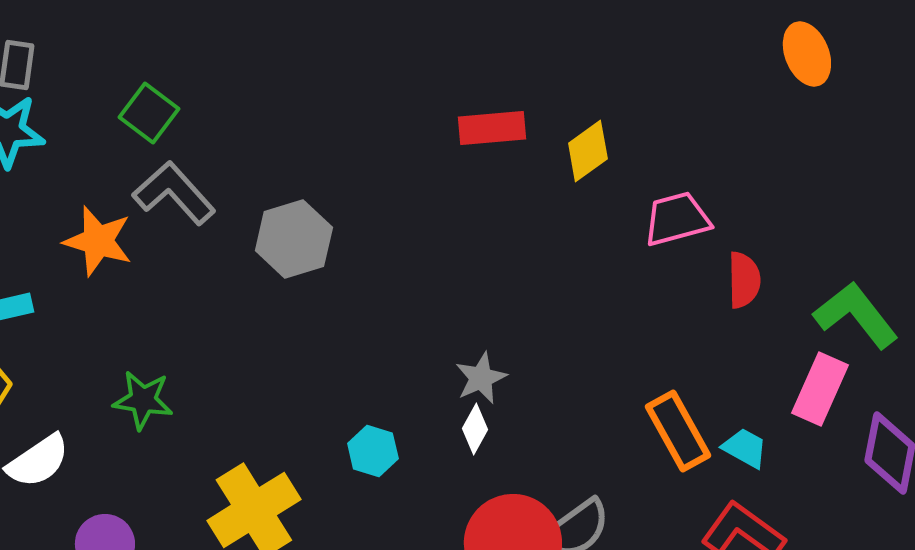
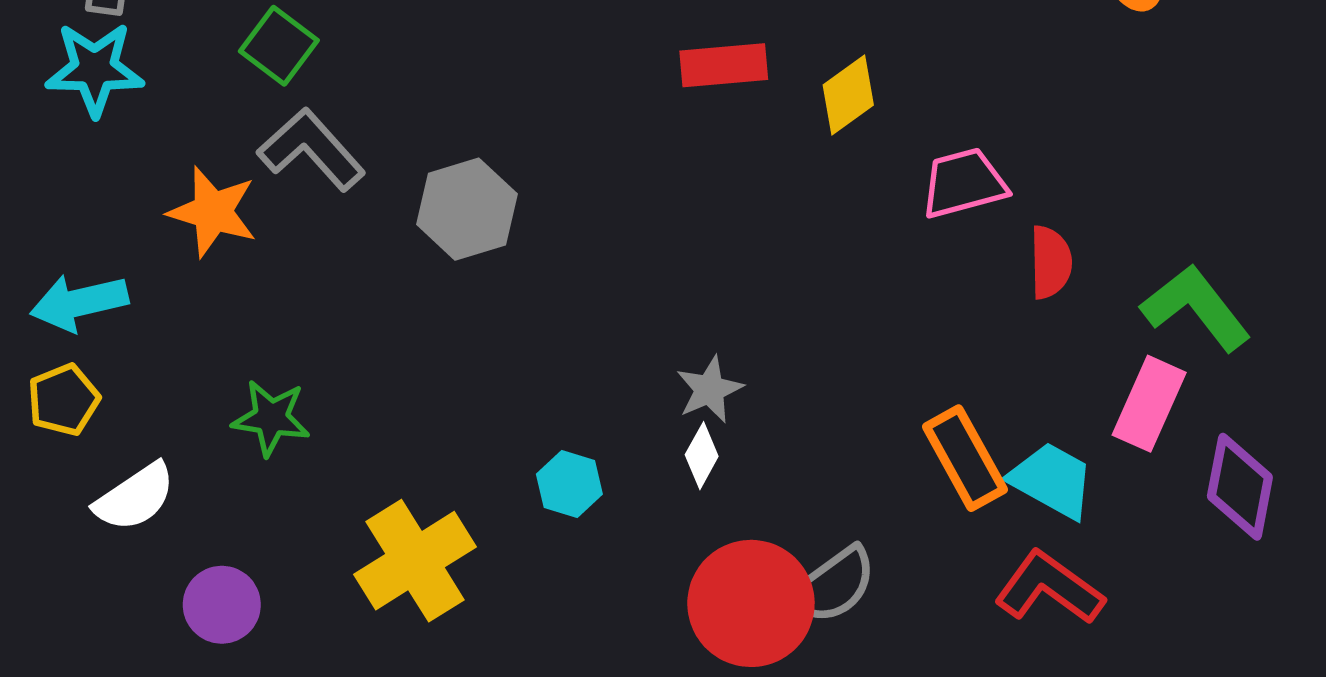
cyan trapezoid: (745, 448) -> (1052, 480), size x1.5

